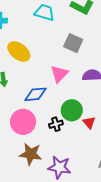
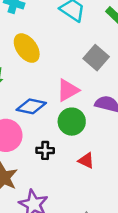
green circle: (72, 110) -> (72, 122), moved
red triangle: (89, 123) -> (86, 161), turned -40

